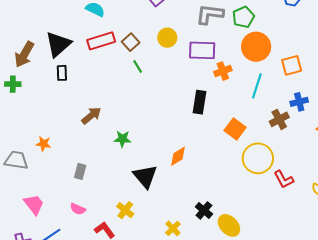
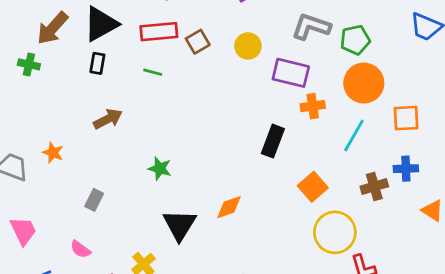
green line: (138, 67) -> (153, 72), moved, turned -56
brown arrow: (91, 116) -> (108, 119), moved

